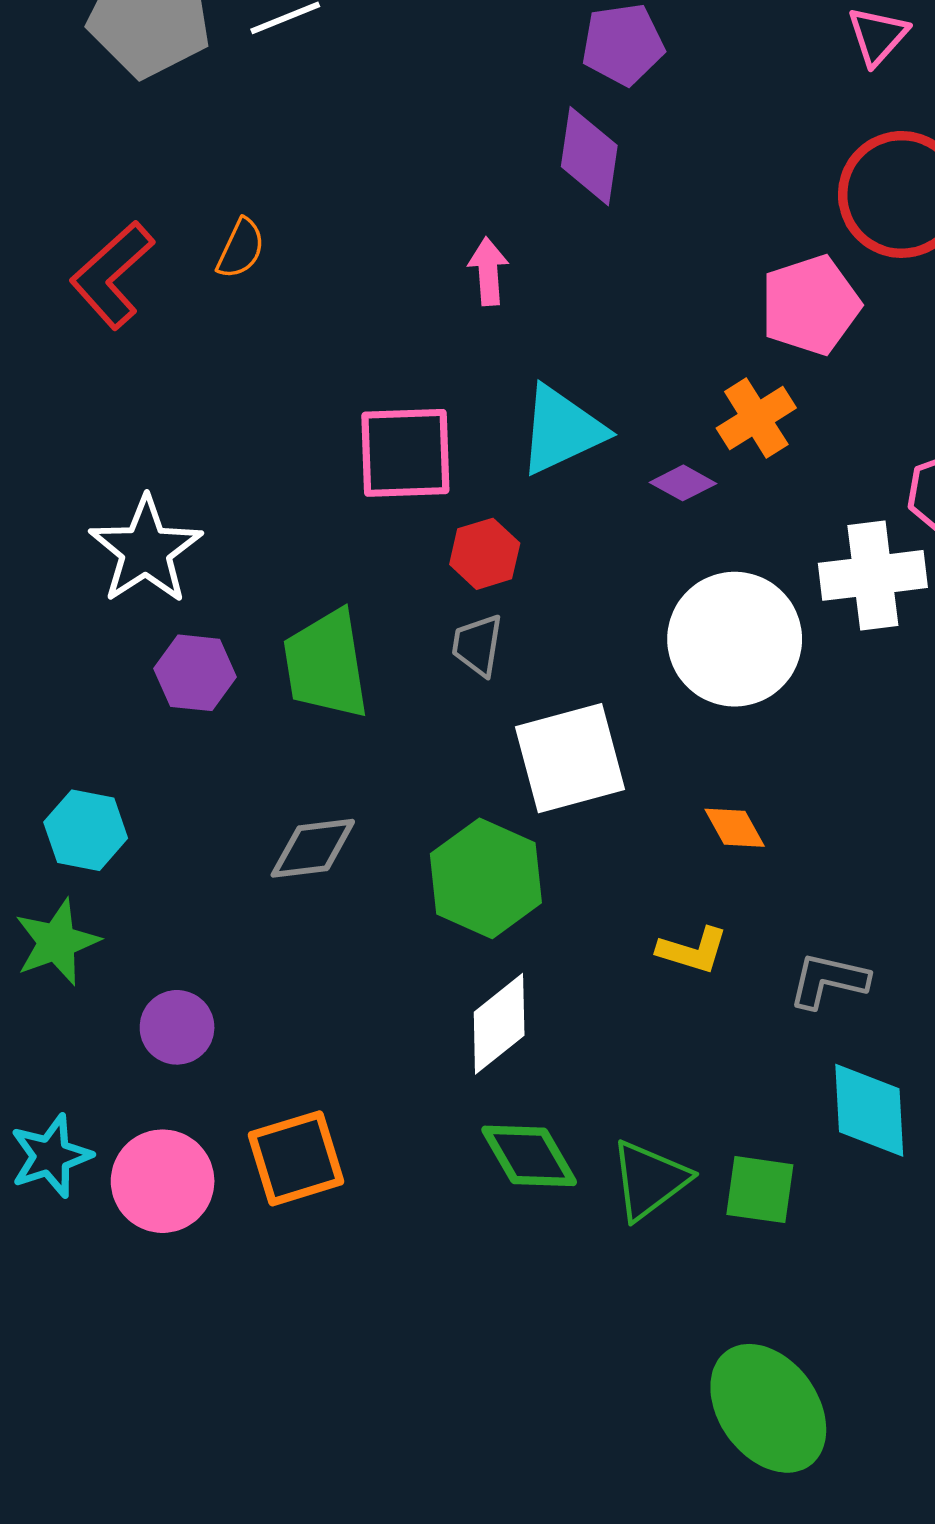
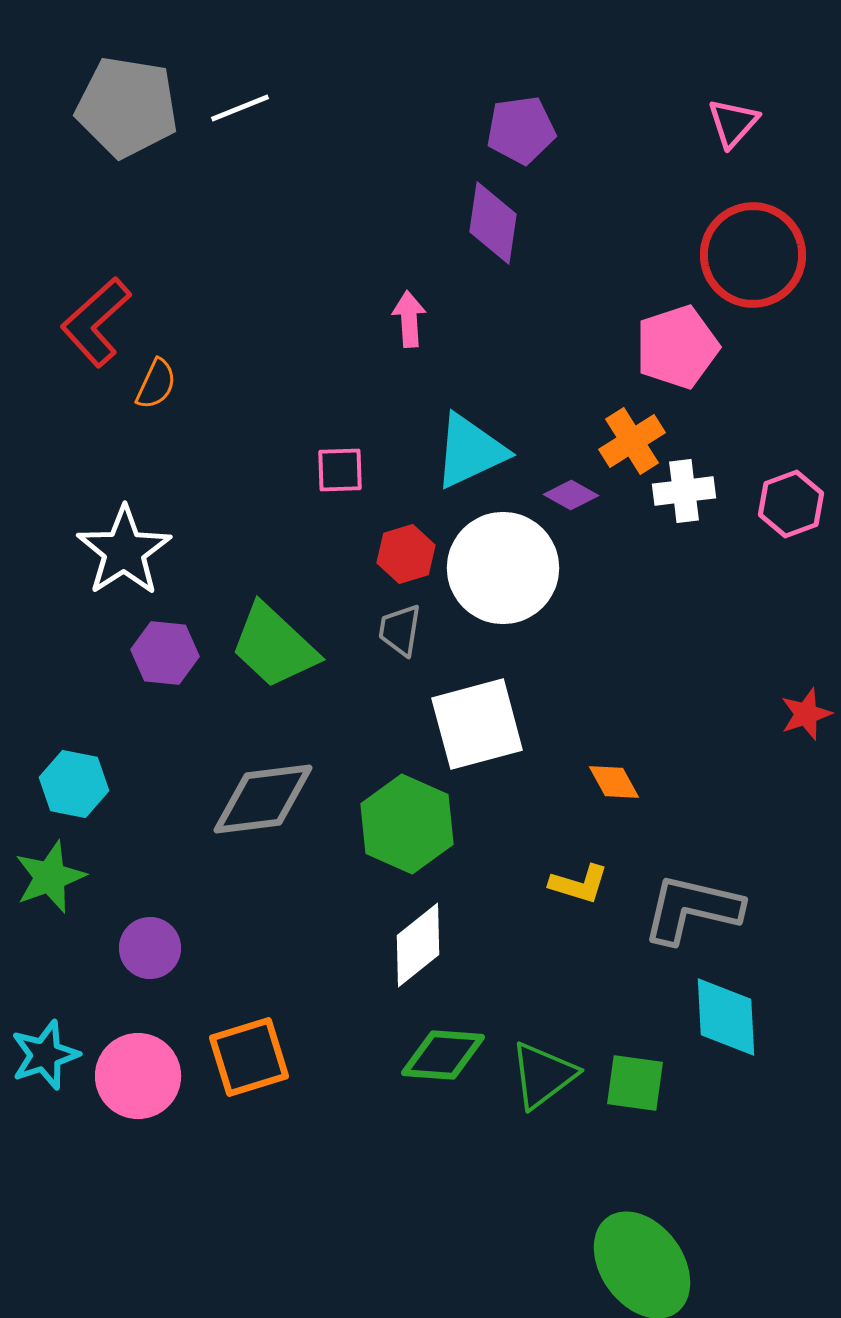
orange semicircle: (241, 249) -> (156, 384), moved
pink square: (405, 453) -> (340, 470), size x0.6
white cross: (873, 575) -> (684, 491), moved, size x0.7
white circle: (735, 639) -> (503, 568), moved
green trapezoid: (326, 664) -> (274, 646), turned -38
gray diamond: (313, 848) -> (263, 799), size x1.4
gray L-shape: (828, 980) -> (692, 909), size x1.5
green diamond: (529, 1156) -> (443, 1055), turned -56

